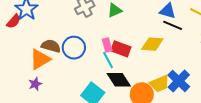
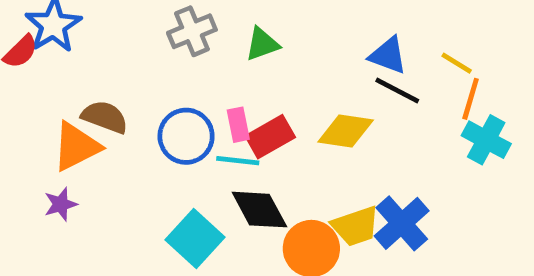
blue circle: (74, 48) -> (186, 136), moved
red rectangle: (121, 49) -> (270, 137), turned -54
cyan line: (108, 60) -> (238, 161), turned -60

